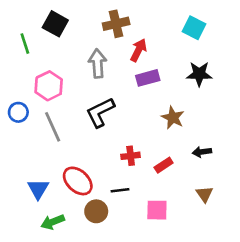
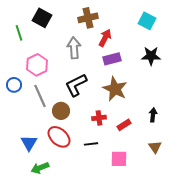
brown star: (173, 118) -> (115, 89), moved, size x1.4
black arrow: (202, 152) -> (153, 115), turned 104
brown circle: (96, 211) -> (61, 111), moved

